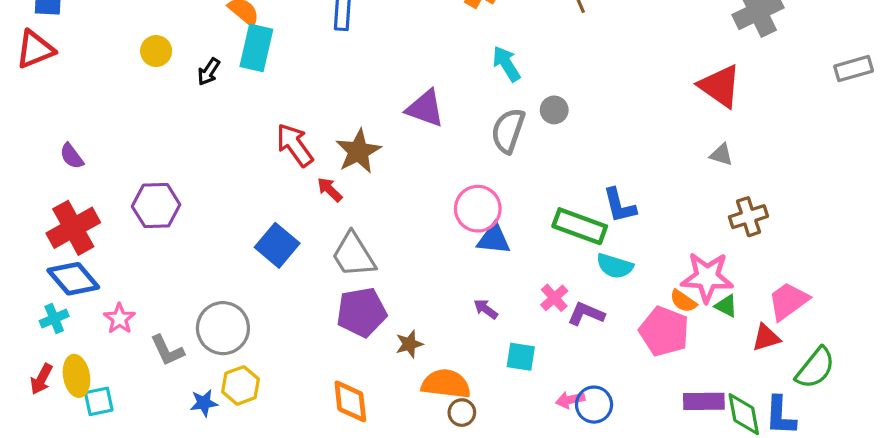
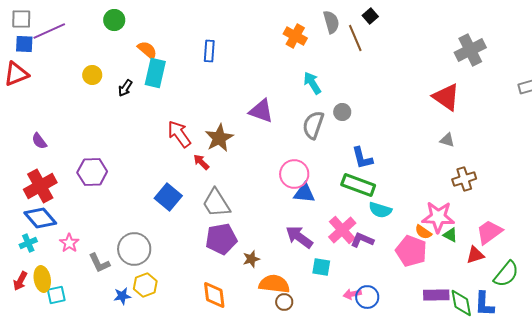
blue L-shape: (619, 205) -> (362, 158), moved
pink cross: (554, 298) -> (342, 230), size x1.6
purple arrow: (486, 309) -> (299, 237), size x1.8

